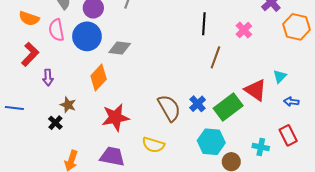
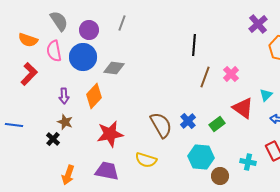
pink cross: (244, 30) -> (231, 74), moved
purple arrow: (48, 77) -> (64, 96), moved
green rectangle: (228, 107) -> (217, 124), size x0.6

